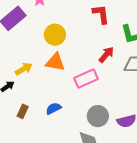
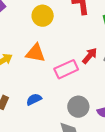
yellow circle: (55, 35) -> (43, 16), moved
red arrow: (106, 55) -> (90, 56), moved

